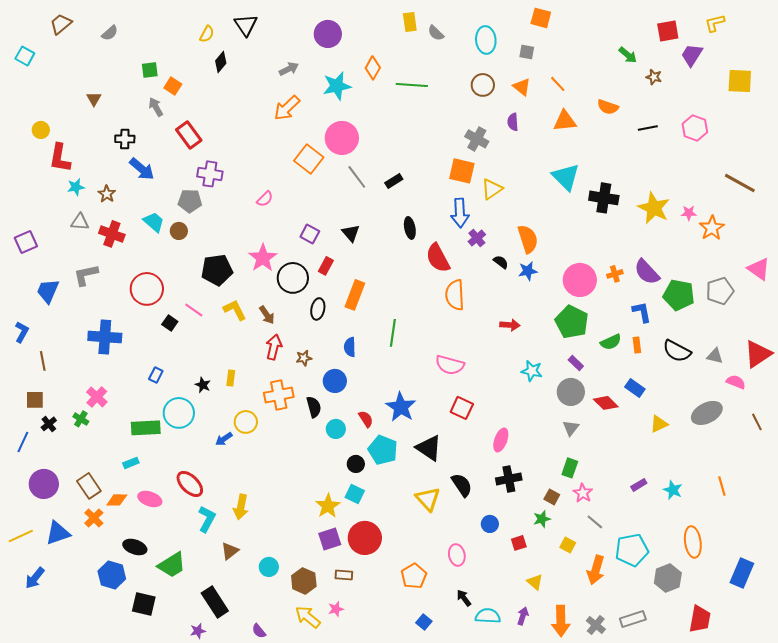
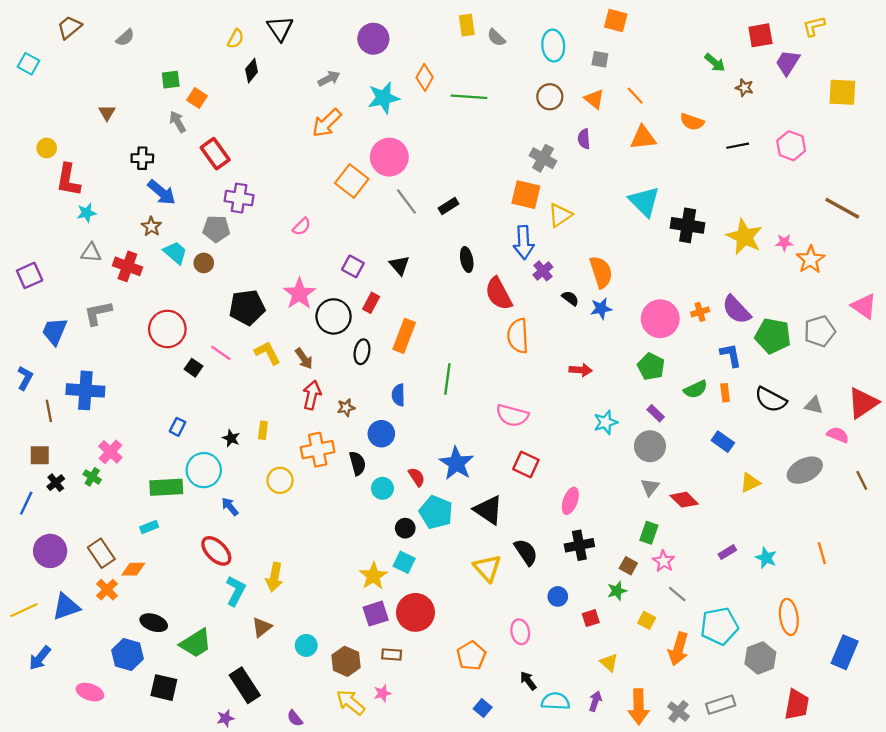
brown star: (107, 194) -> (151, 227), moved
green pentagon: (572, 322) -> (651, 367), size x0.7
blue cross: (105, 337) -> (85, 390), moved
cyan star: (532, 371) -> (606, 422), turned -30
red diamond: (606, 403) -> (684, 500), moved
blue arrow: (224, 439) -> (230, 507), moved, turned 84
pink ellipse: (150, 499) -> (90, 692), moved

